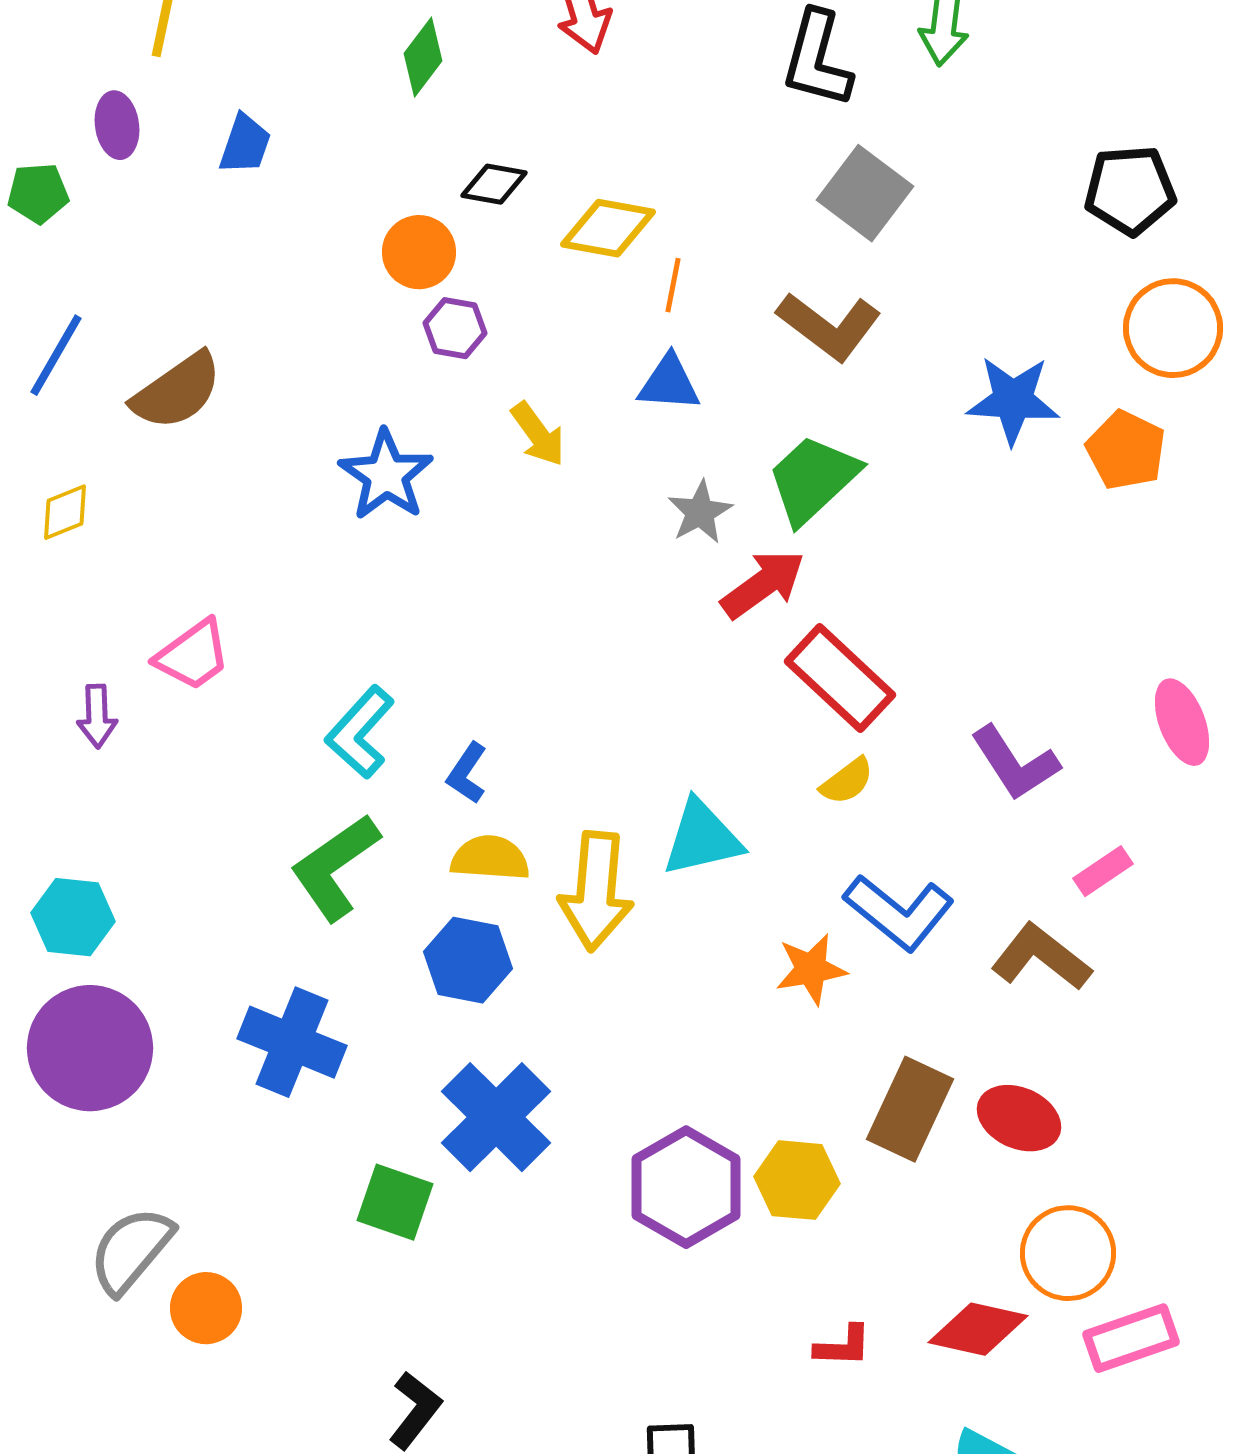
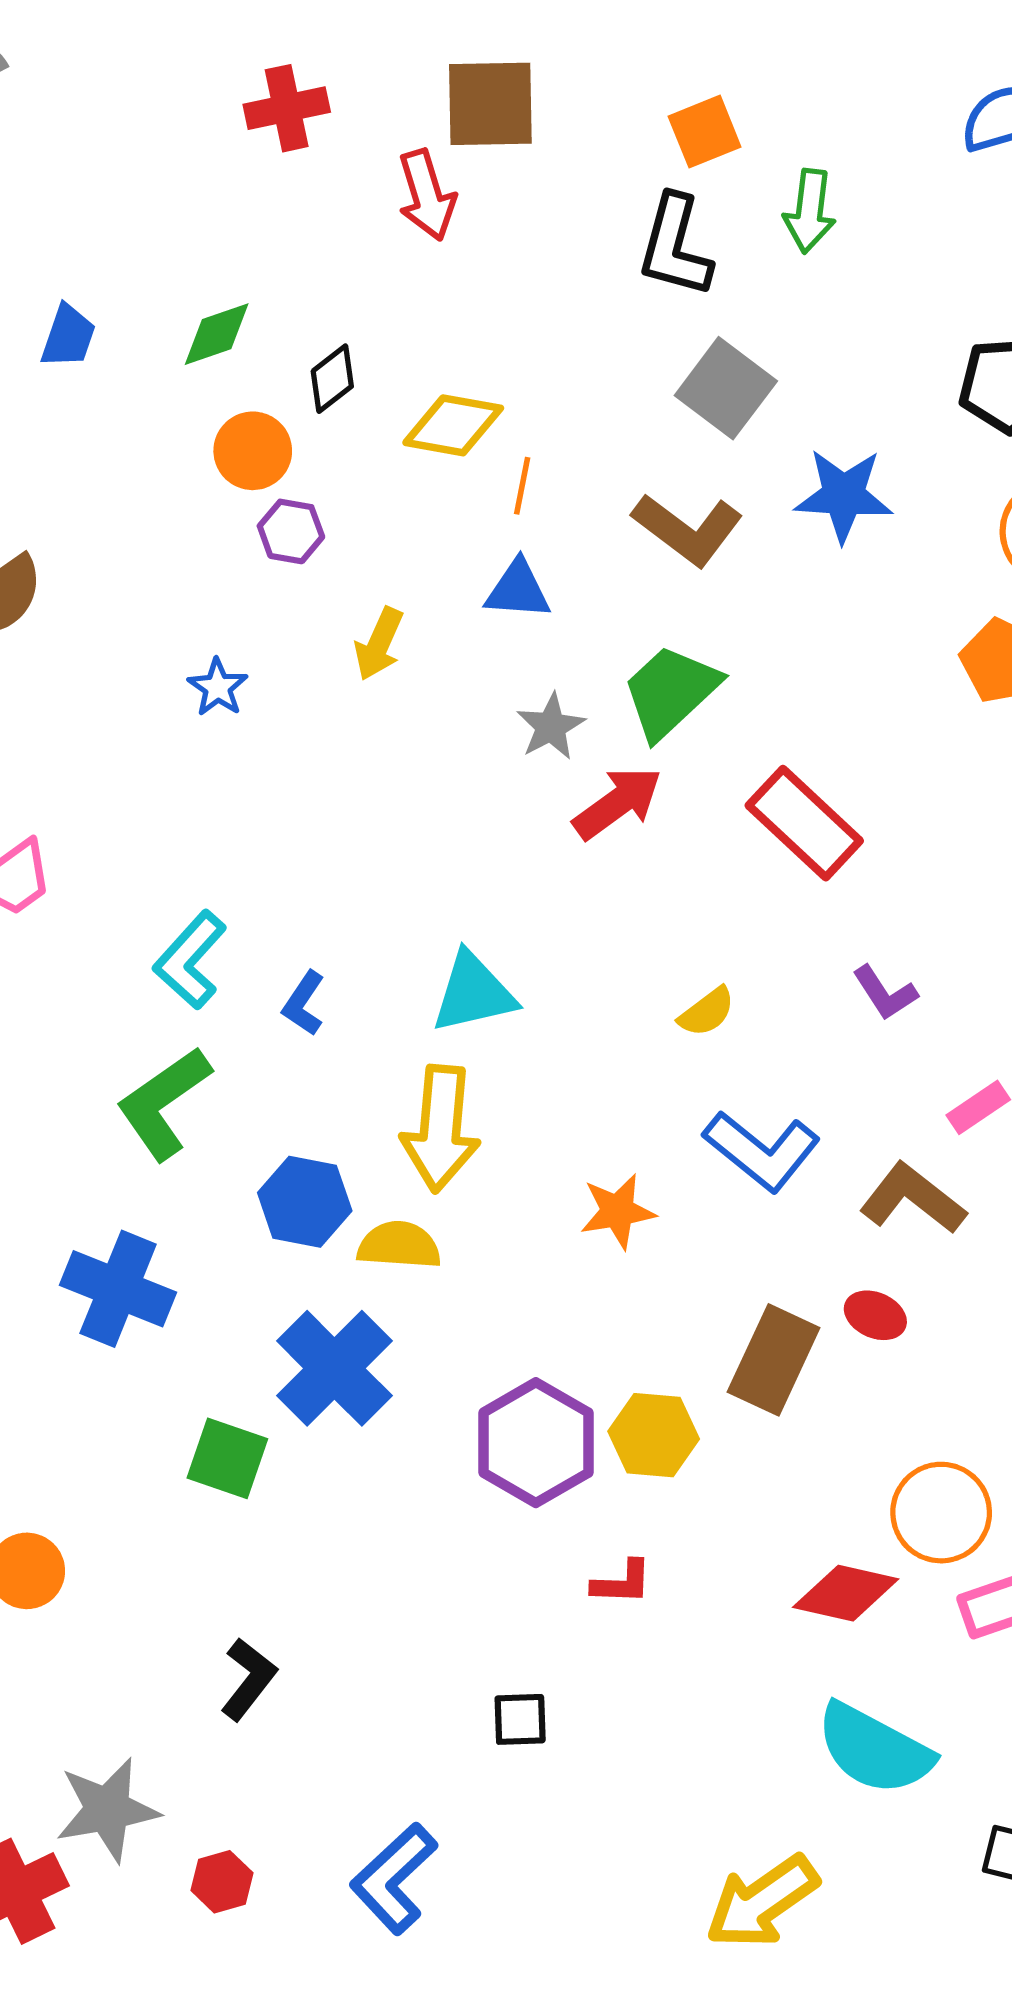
green diamond: (423, 57) -> (217, 334), moved, turned 34
black diamond: (494, 184) -> (332, 379), turned -48
blue star: (1013, 400) -> (844, 495), moved
yellow arrow: (538, 434) -> (379, 644), turned 60
blue star: (386, 475) -> (218, 687), size x0.6
red rectangle: (840, 678) -> (804, 823), moved
purple L-shape: (1015, 763) -> (885, 993), size x0.7
cyan triangle: (702, 838) -> (473, 993), moved
yellow semicircle: (490, 858) -> (399, 1245), moved
orange star: (811, 969) -> (618, 1211), moved
red ellipse: (1019, 1118) -> (875, 1315), moved, size x0.7
red L-shape: (843, 1346) -> (622, 1583), moved

